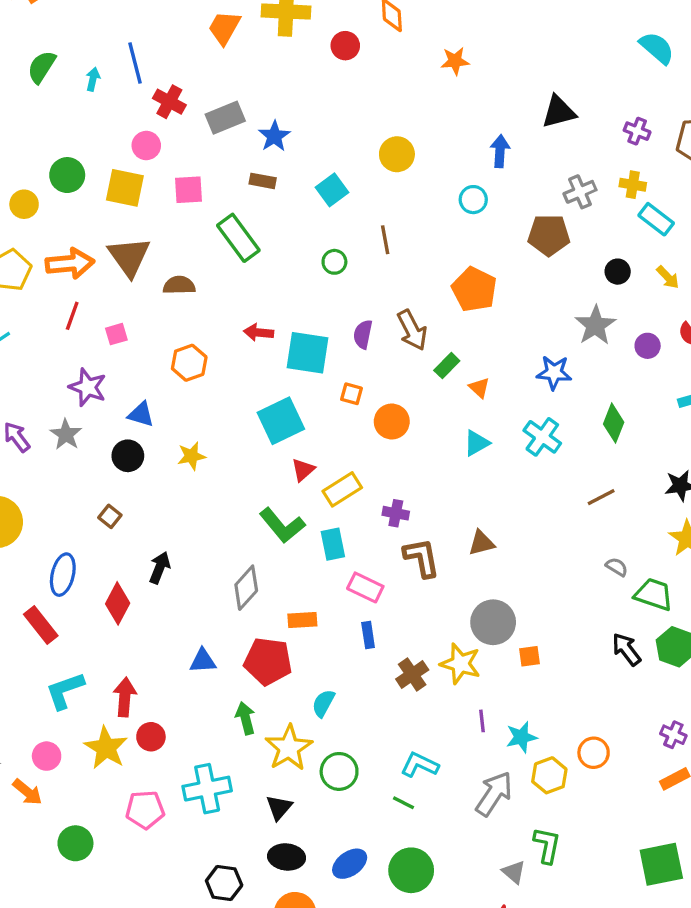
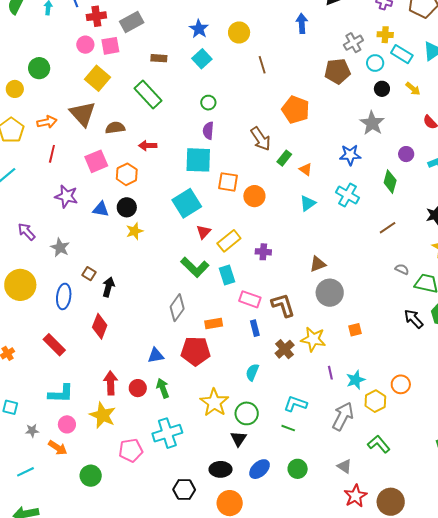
red cross: (169, 102) -> (96, 16), turned -30
blue star: (274, 136) -> (199, 29), moved
yellow square: (125, 188) -> (97, 78), moved, turned 35
pink square: (188, 190) -> (110, 46), moved
cyan circle: (473, 200) -> (375, 63), moved
brown line: (385, 240) -> (262, 65), moved
orange arrow: (70, 263) -> (47, 122), size x0.7
red arrow: (259, 332) -> (148, 146), moved
pink square: (116, 334) -> (96, 161), moved, size x1.6
purple semicircle: (363, 334) -> (208, 131), moved
purple circle: (648, 346) -> (406, 154), moved
orange square: (352, 394) -> (228, 182), size x1.5
gray star: (66, 434) -> (60, 248), moved
black circle: (128, 456) -> (127, 207), moved
brown L-shape: (422, 558) -> (283, 305), moved
black arrow: (160, 568) -> (108, 287), moved
blue ellipse: (63, 575) -> (64, 296), moved
gray circle: (493, 622) -> (330, 293), moved
cyan L-shape: (65, 691) -> (61, 394), moved, turned -152
cyan semicircle: (323, 703) -> (252, 372), moved
green arrow: (245, 718) -> (163, 388), moved
red circle: (151, 737) -> (138, 388), moved
black triangle: (279, 807) -> (239, 439), moved
green L-shape: (547, 845) -> (379, 444), turned -45
green circle: (411, 870) -> (298, 469), size x0.7
gray triangle: (514, 872) -> (344, 466), moved

